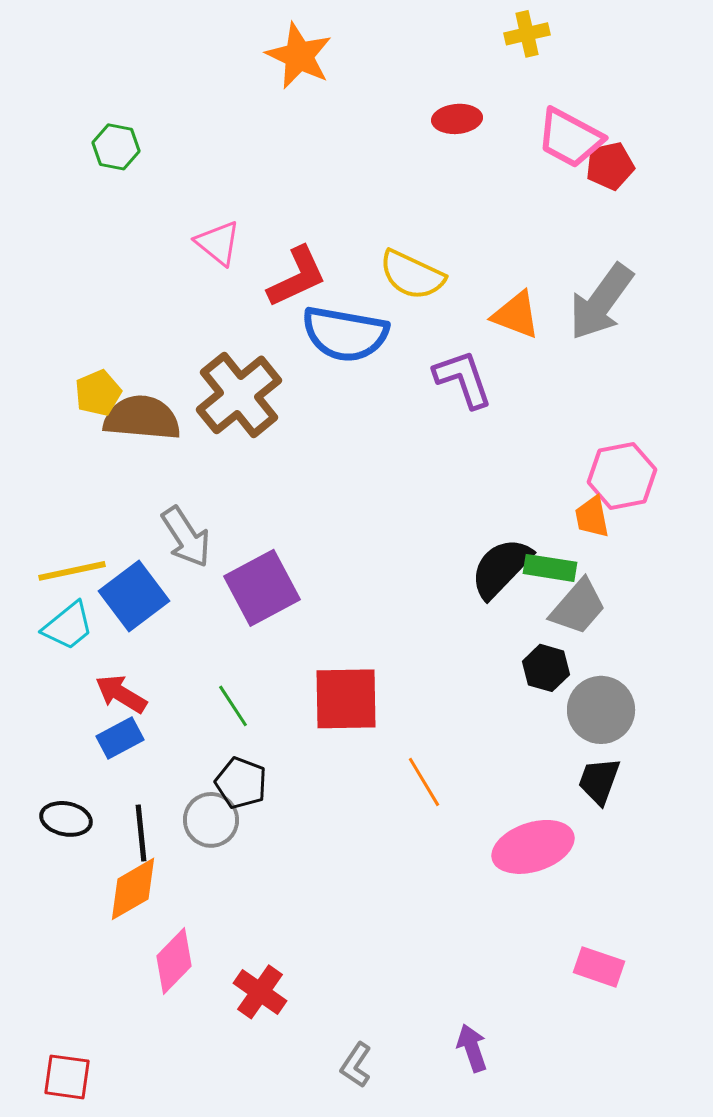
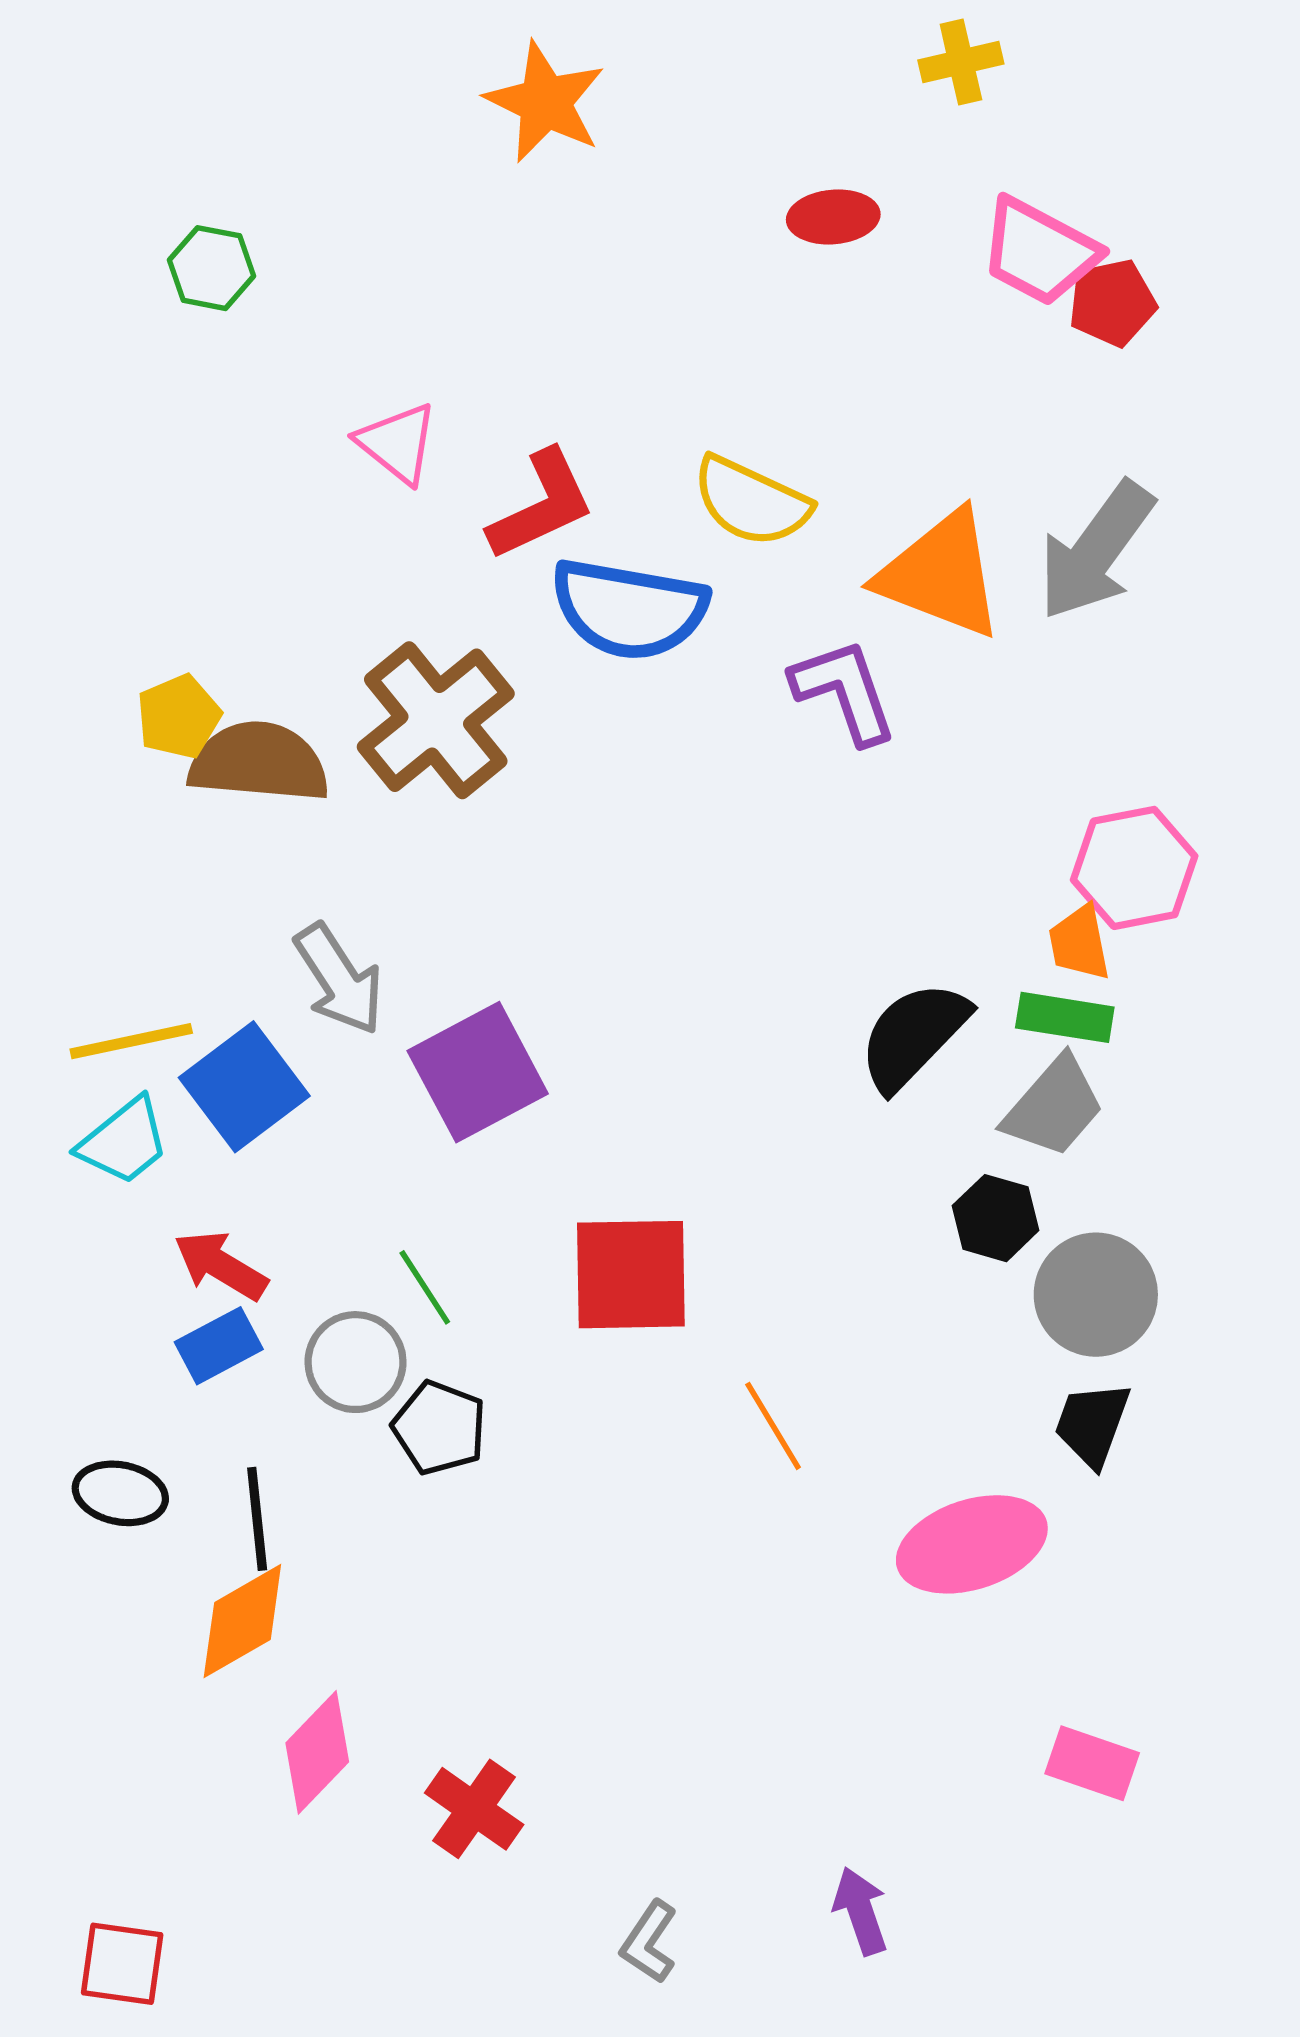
orange triangle: (516, 315) -> (941, 574), size x1.5
green rectangle: (550, 568) -> (1065, 1017), moved
gray circle: (211, 820) -> (356, 1362), moved

